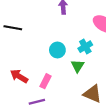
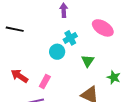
cyan cross: (85, 47) -> (70, 38), moved
green triangle: (78, 66) -> (88, 61), moved

